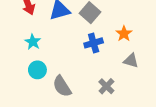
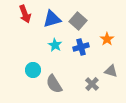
cyan star: (33, 42) -> (55, 45), moved
gray triangle: (131, 61) -> (111, 71), moved

